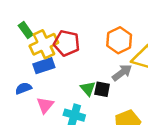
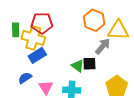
green rectangle: (26, 30) -> (16, 30), turned 48
red pentagon: (67, 43) -> (42, 23), moved
yellow cross: (44, 44) -> (33, 38), turned -35

